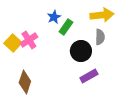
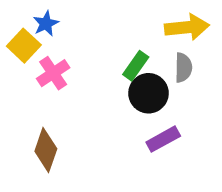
blue star: (54, 17) -> (46, 24), moved
green rectangle: (66, 27) -> (136, 66), moved
yellow square: (13, 43) -> (24, 46), moved

